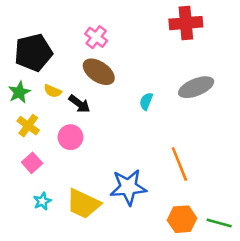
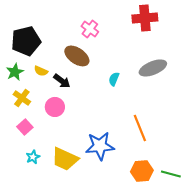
pink cross: (96, 37) -> (90, 29), moved

